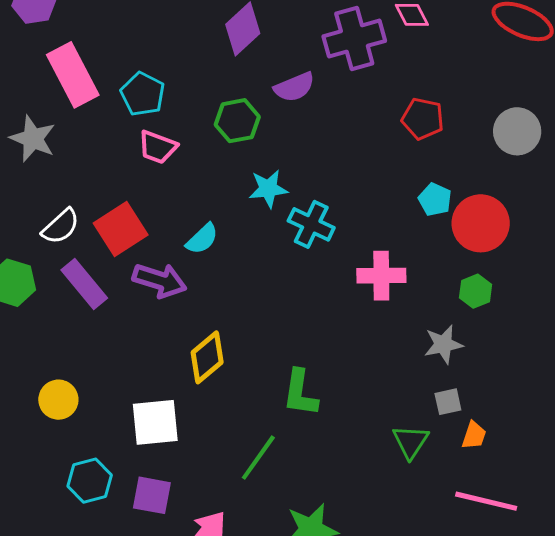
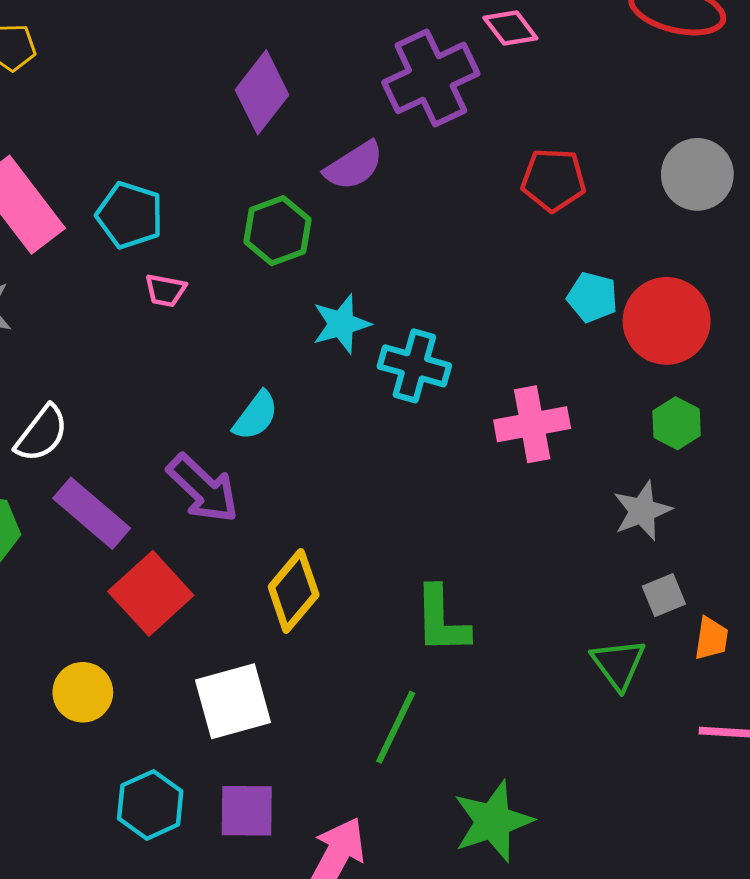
pink trapezoid: (158, 147) -> (166, 290), size x0.7
red square: (121, 229) -> (151, 593), moved
purple arrow: (160, 280) -> (203, 489), turned 36

